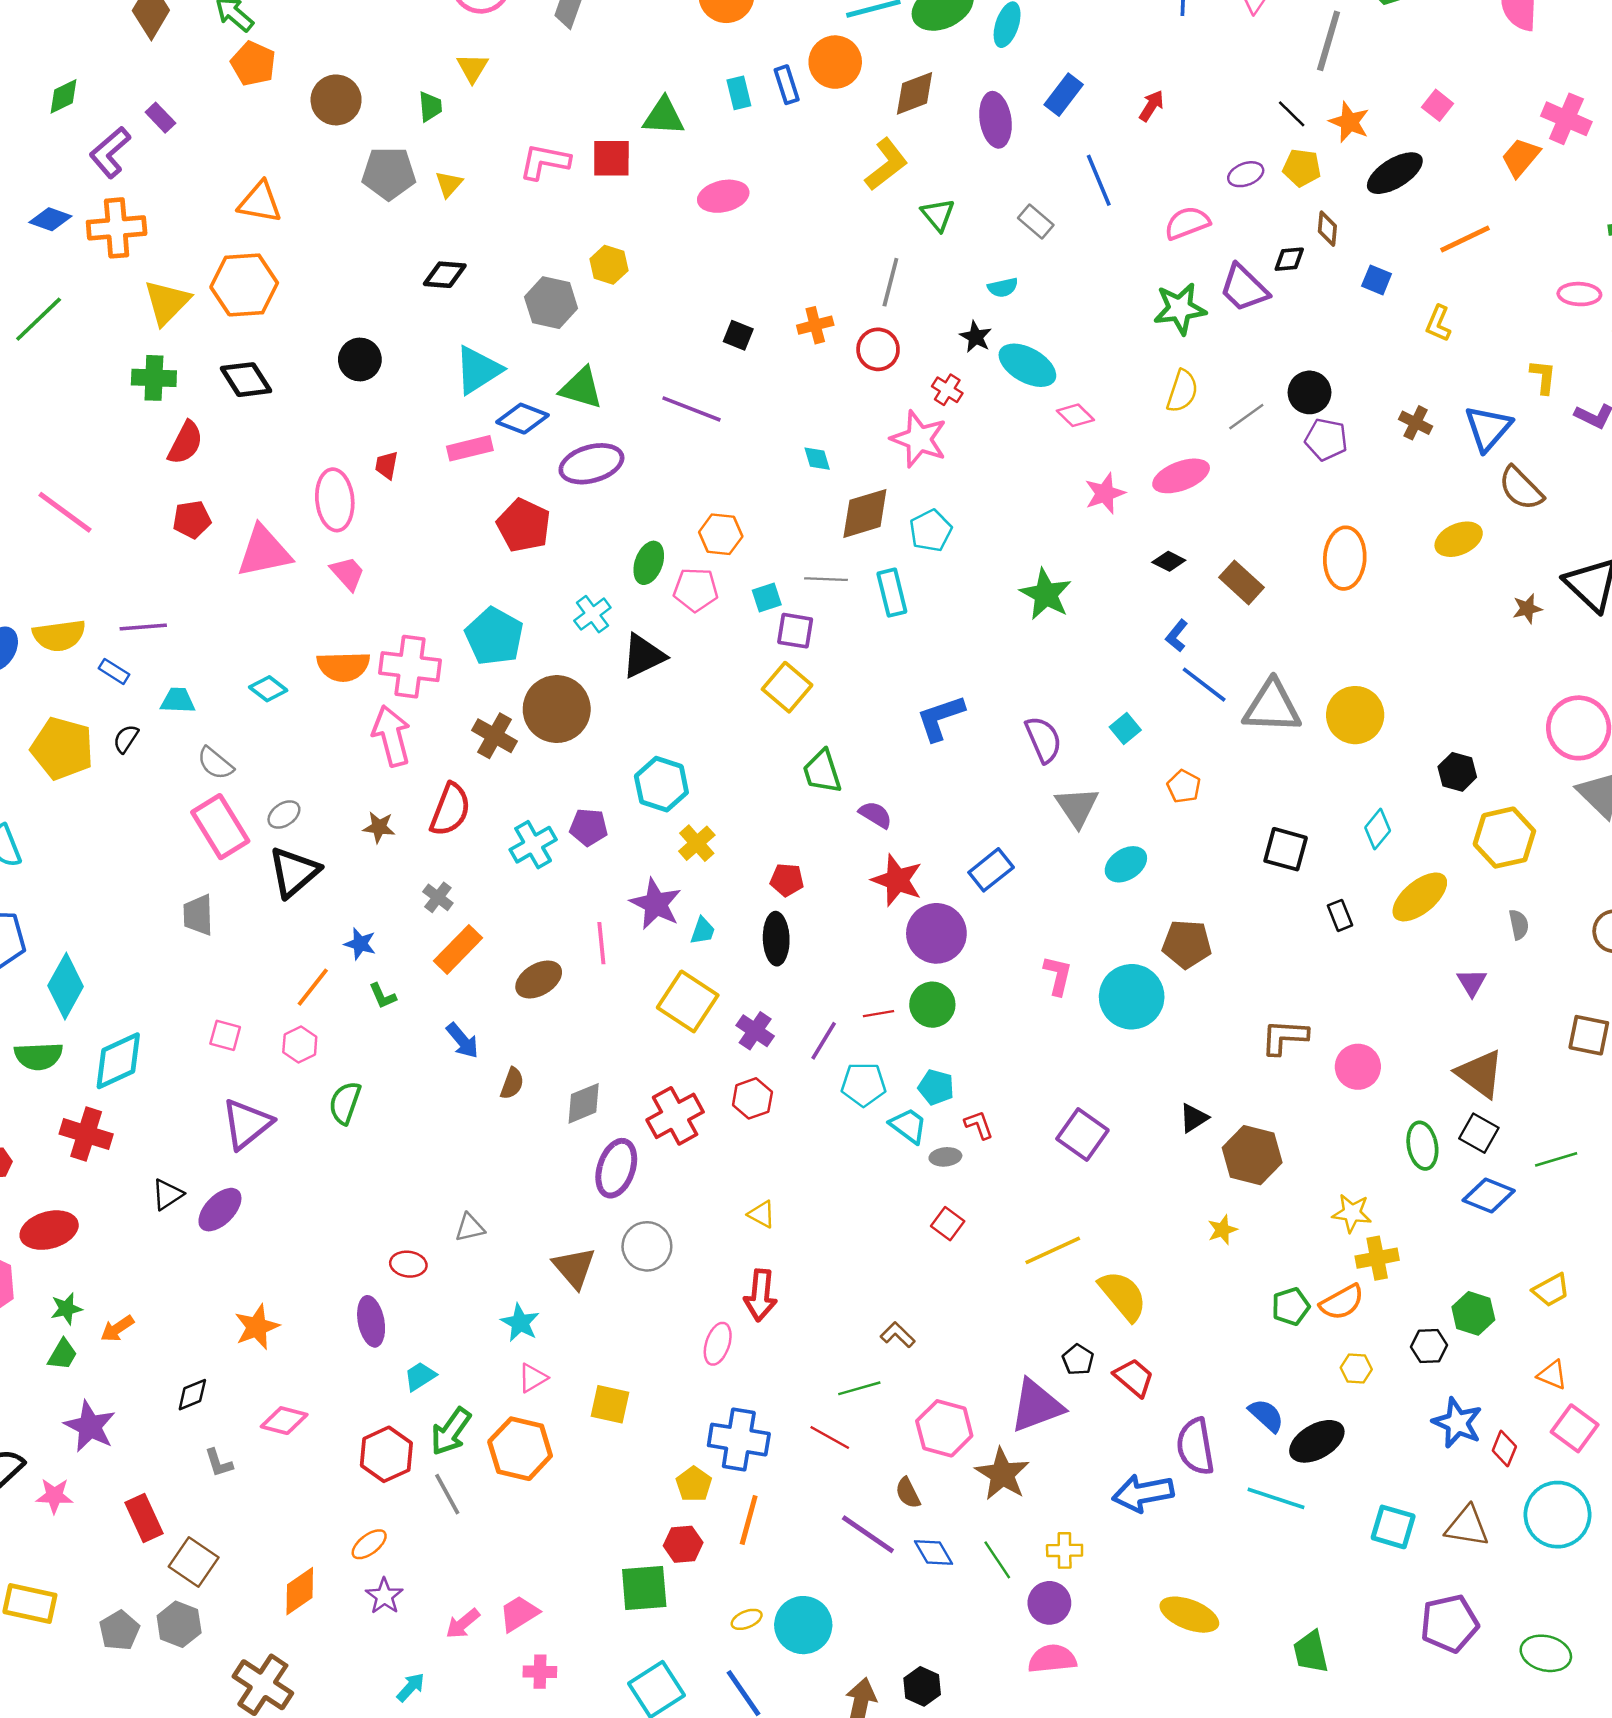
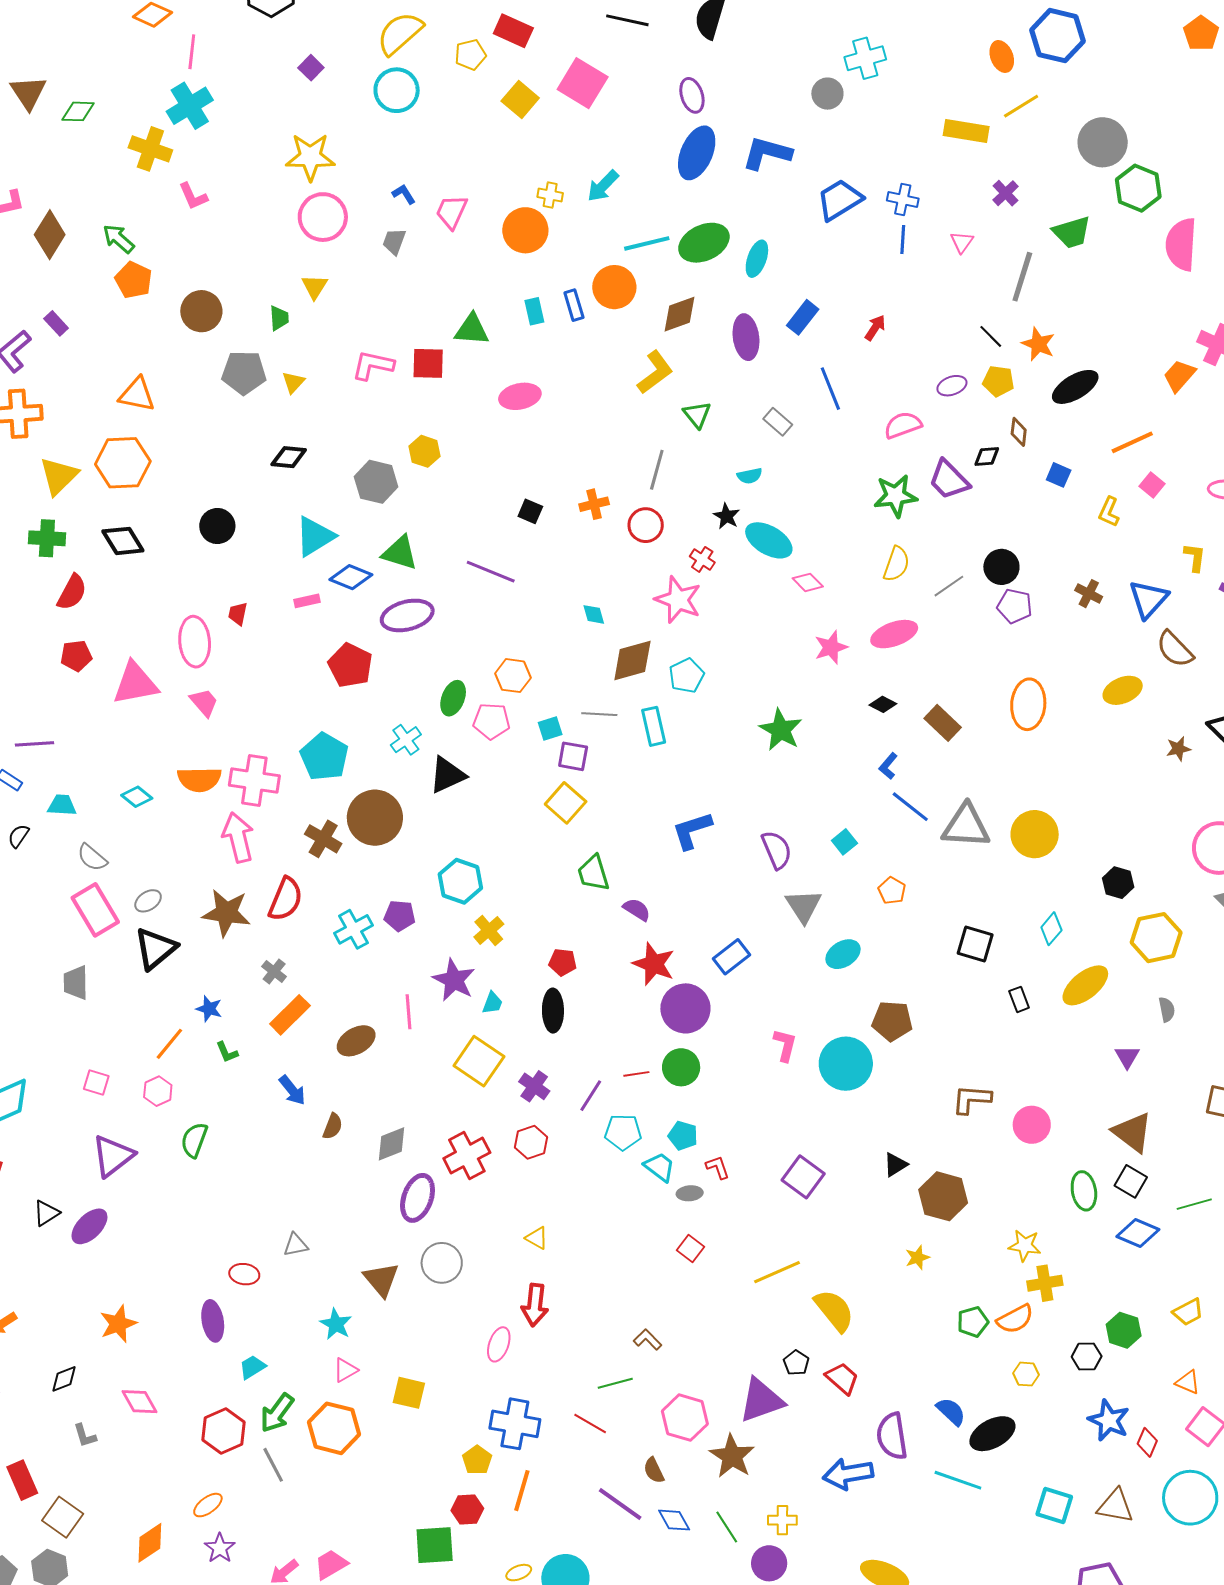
pink square: (1438, 105) -> (1152, 485), moved
pink rectangle: (470, 448) -> (307, 601), size x0.7
brown star: (379, 827) -> (226, 913), size x1.8
pink diamond: (284, 1421) -> (139, 1402), turned 45

